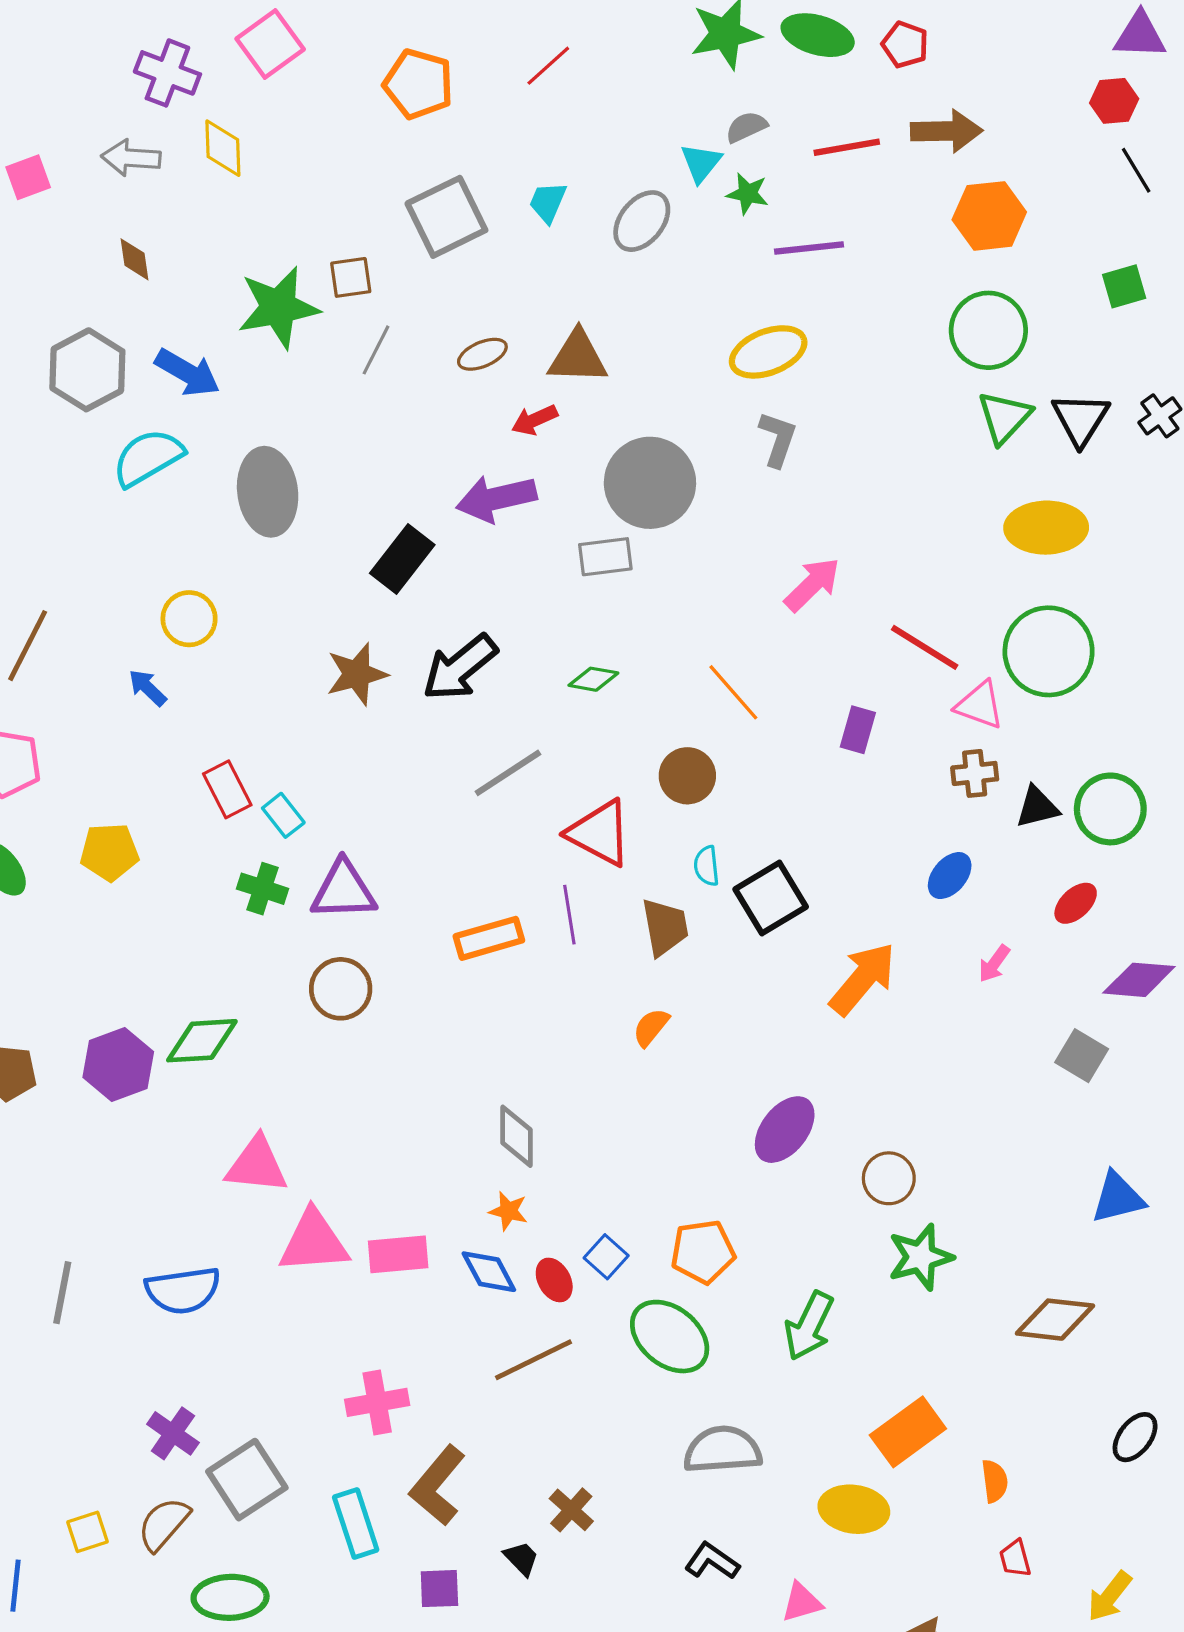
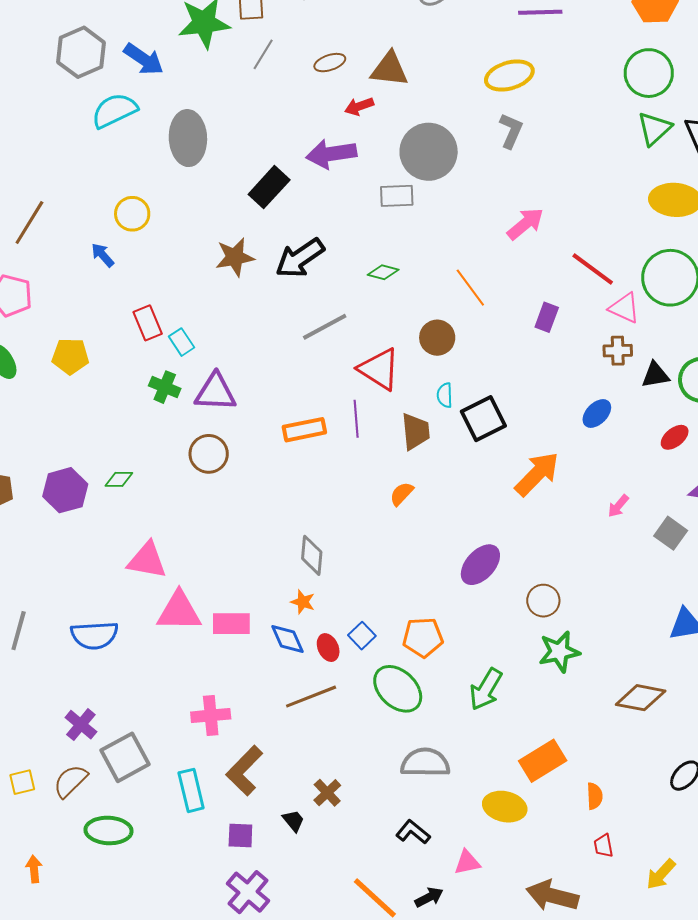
pink arrow: (994, 964) -> (618, 506), moved
green diamond: (202, 1041) -> (119, 479), size x0.6

